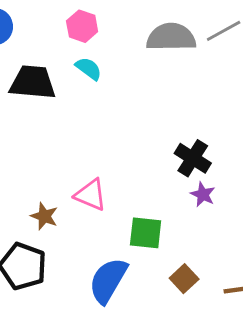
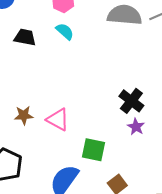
black trapezoid: (33, 82) -> (25, 37), size x0.7
brown star: (44, 216) -> (24, 115), moved, turned -30

